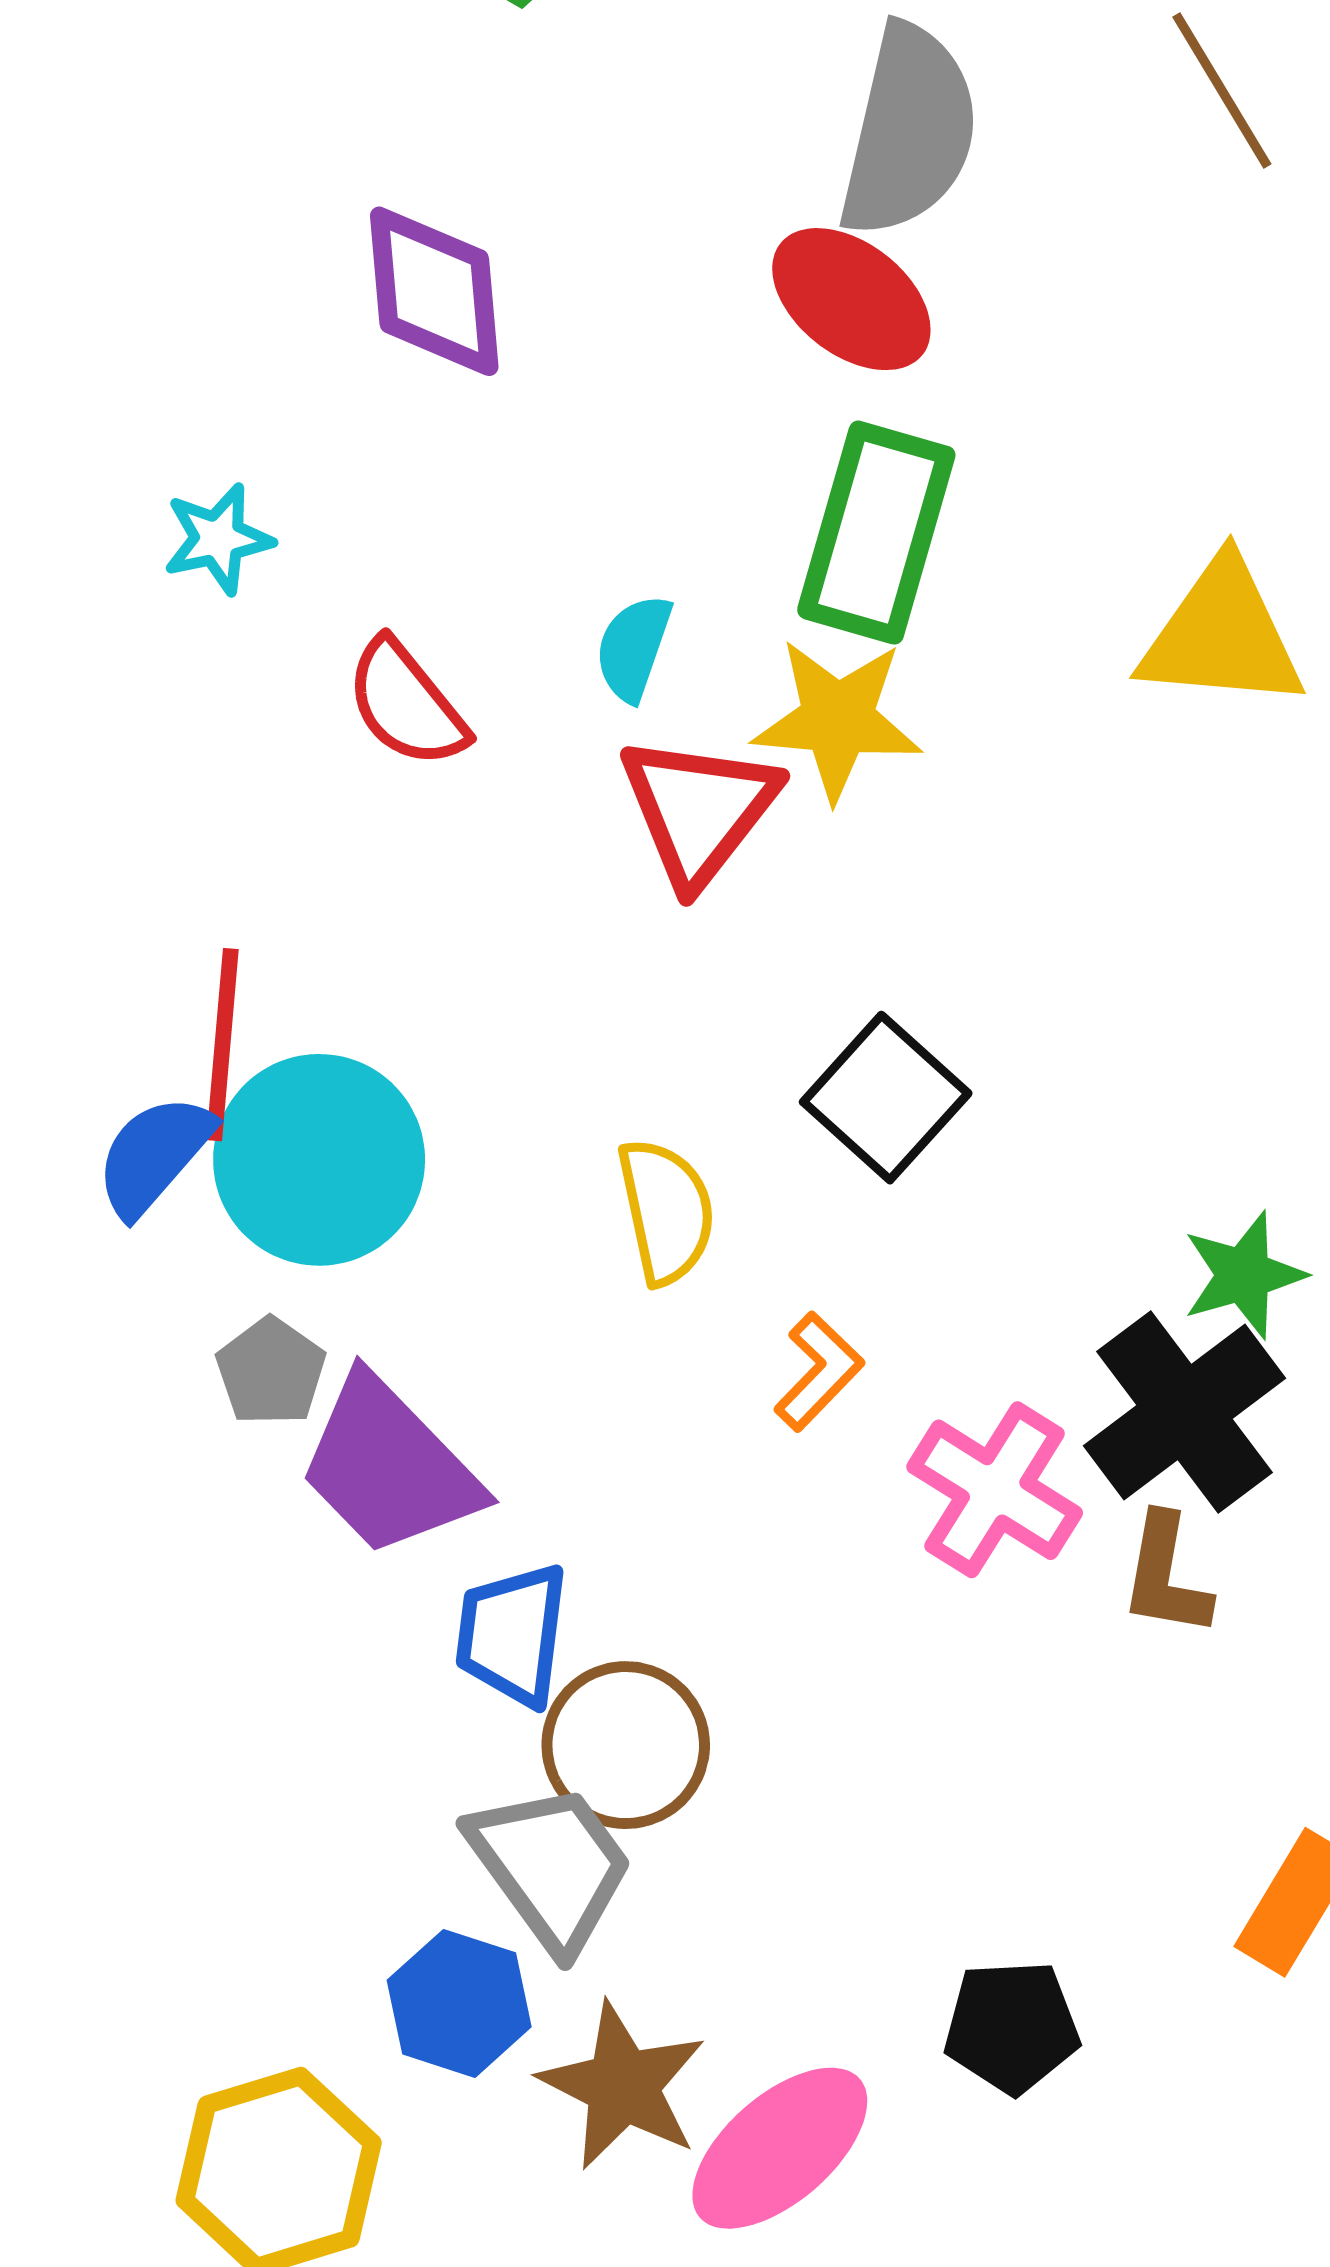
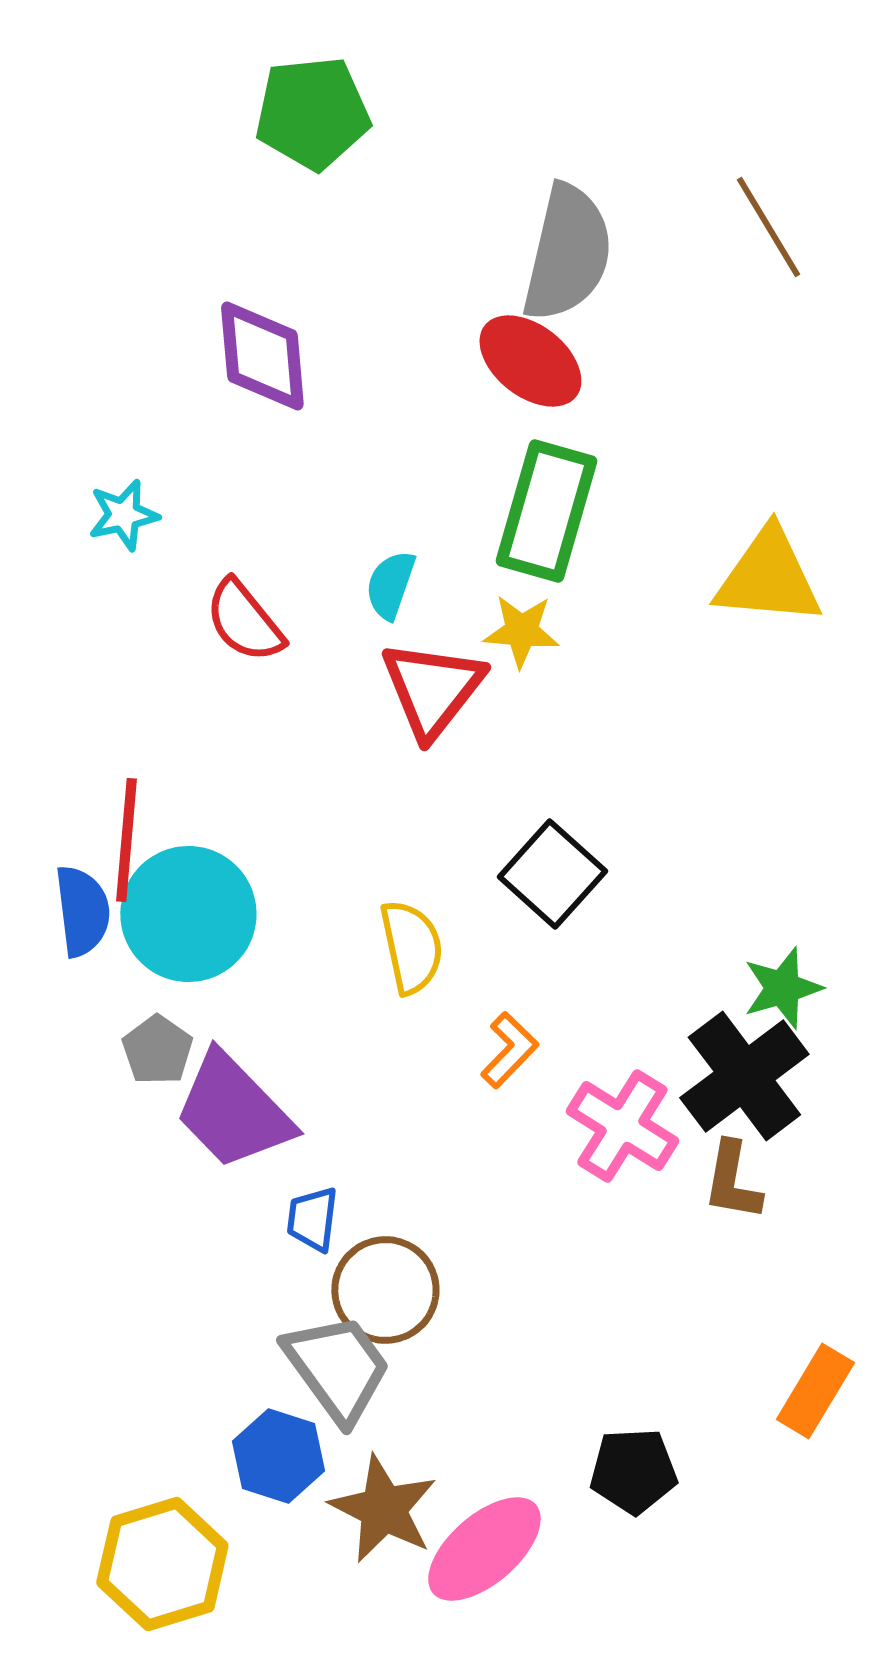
yellow star: (837, 719) -> (521, 631), size x0.7
blue semicircle: (154, 1155) -> (82, 911), turned 132
blue trapezoid: (512, 1635) -> (312, 1219), size x0.7

